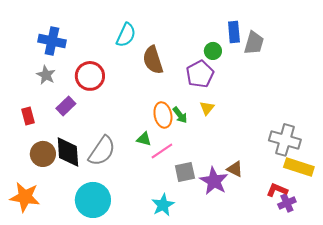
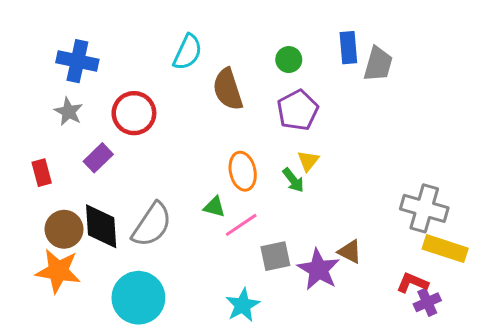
green circle: (213, 51) -> (289, 60), moved
green arrow: (180, 115) -> (293, 180), moved
orange star: (25, 197) -> (58, 271), moved

